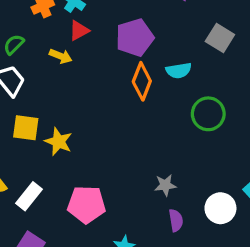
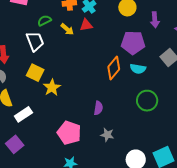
purple pentagon: (135, 38) -> (133, 43), moved
yellow arrow: (61, 56) -> (67, 29), moved
pink pentagon: (87, 204) -> (69, 133), moved
purple semicircle: (176, 220) -> (98, 108), moved

